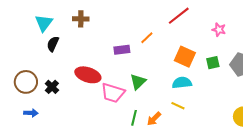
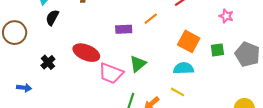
brown circle: (26, 82) -> (15, 33), moved

